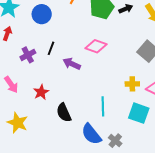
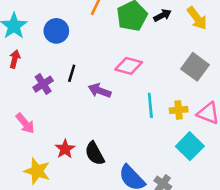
red star: (41, 92) -> (65, 149), moved
cyan line: (103, 106) -> (150, 105), moved
cyan square: (139, 113) -> (190, 146), turned 30

